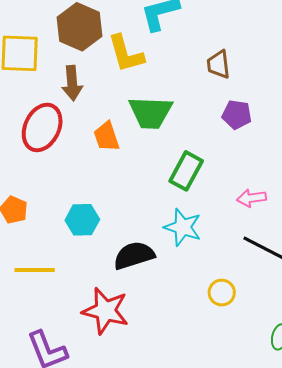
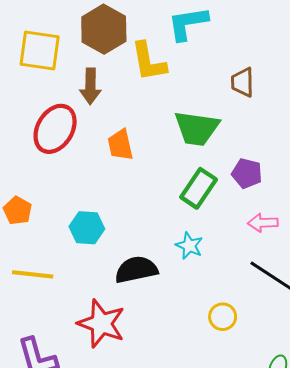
green trapezoid: (150, 113) -> (197, 128), moved
purple pentagon: (237, 115) -> (247, 173), moved
cyan star: (183, 227) -> (189, 246), size x0.7

